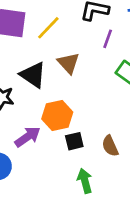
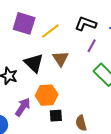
purple arrow: (28, 137) -> (23, 107), turned -30

